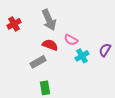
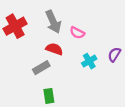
red cross: (14, 24) -> (15, 26), size x1.5
pink semicircle: (71, 40) -> (77, 33), moved

